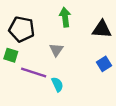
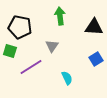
purple line: (34, 73) -> (31, 67), turned -50
cyan semicircle: (57, 84) -> (67, 78), moved

